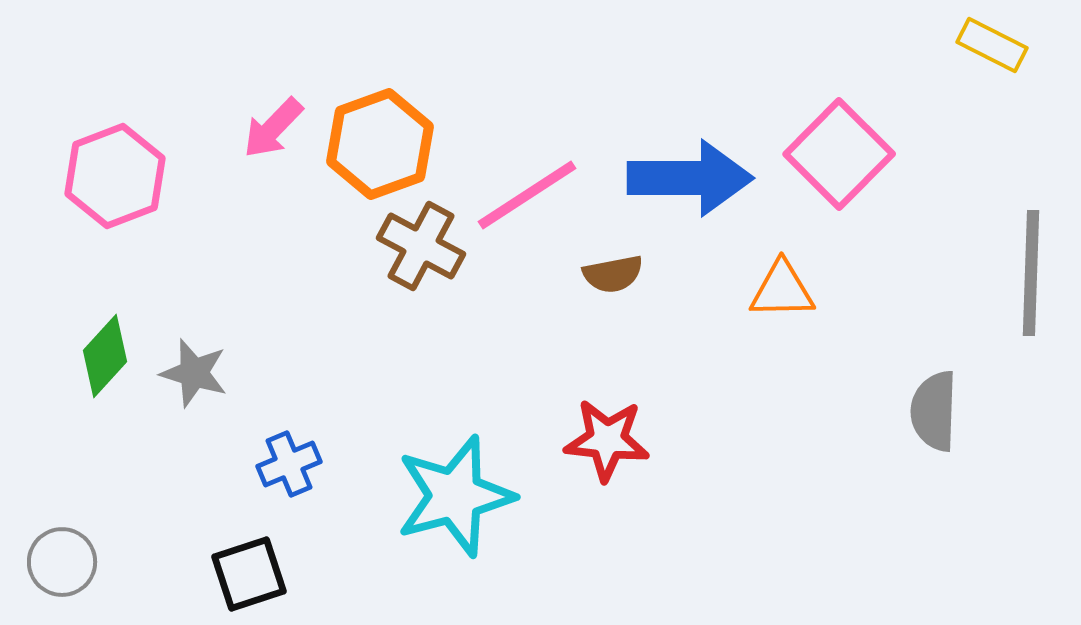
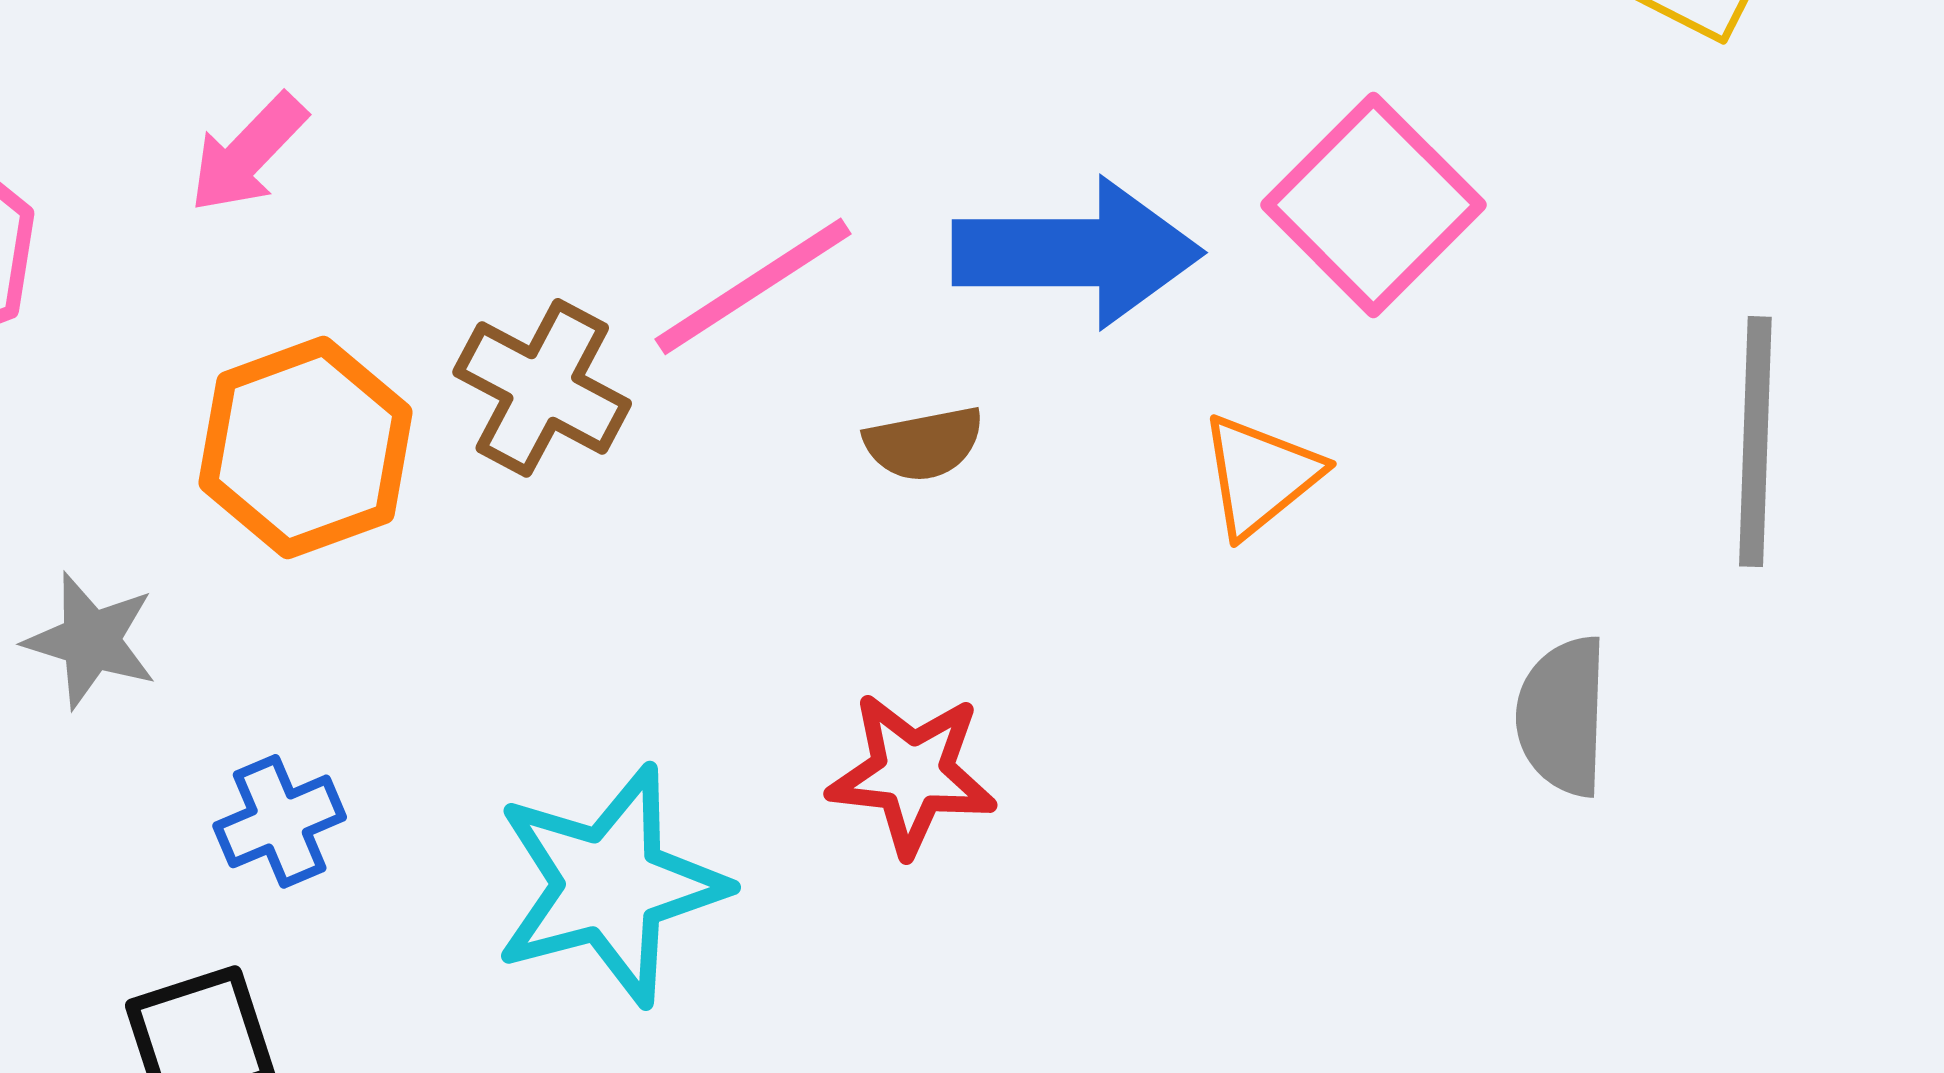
orange hexagon: (380, 144) -> (306, 448), moved
orange triangle: (782, 290) -> (1260, 475), turned -38

